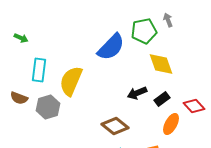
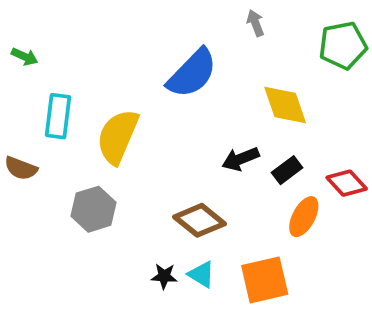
gray arrow: (168, 20) -> (255, 23), moved
green pentagon: (144, 31) -> (343, 45), moved
gray hexagon: (48, 107) -> (93, 209), moved

